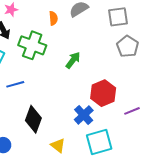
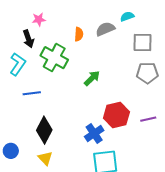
gray pentagon: (128, 46) -> (147, 73), turned 30
purple line: (132, 111) -> (148, 119), moved
yellow triangle: (58, 146) -> (45, 158), moved

